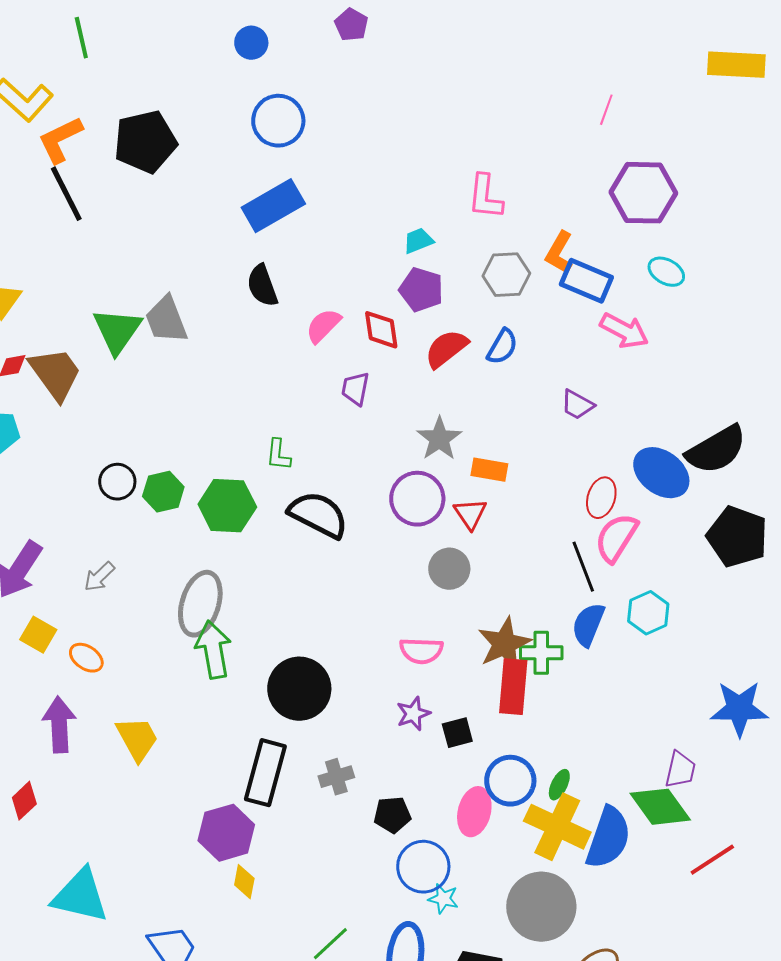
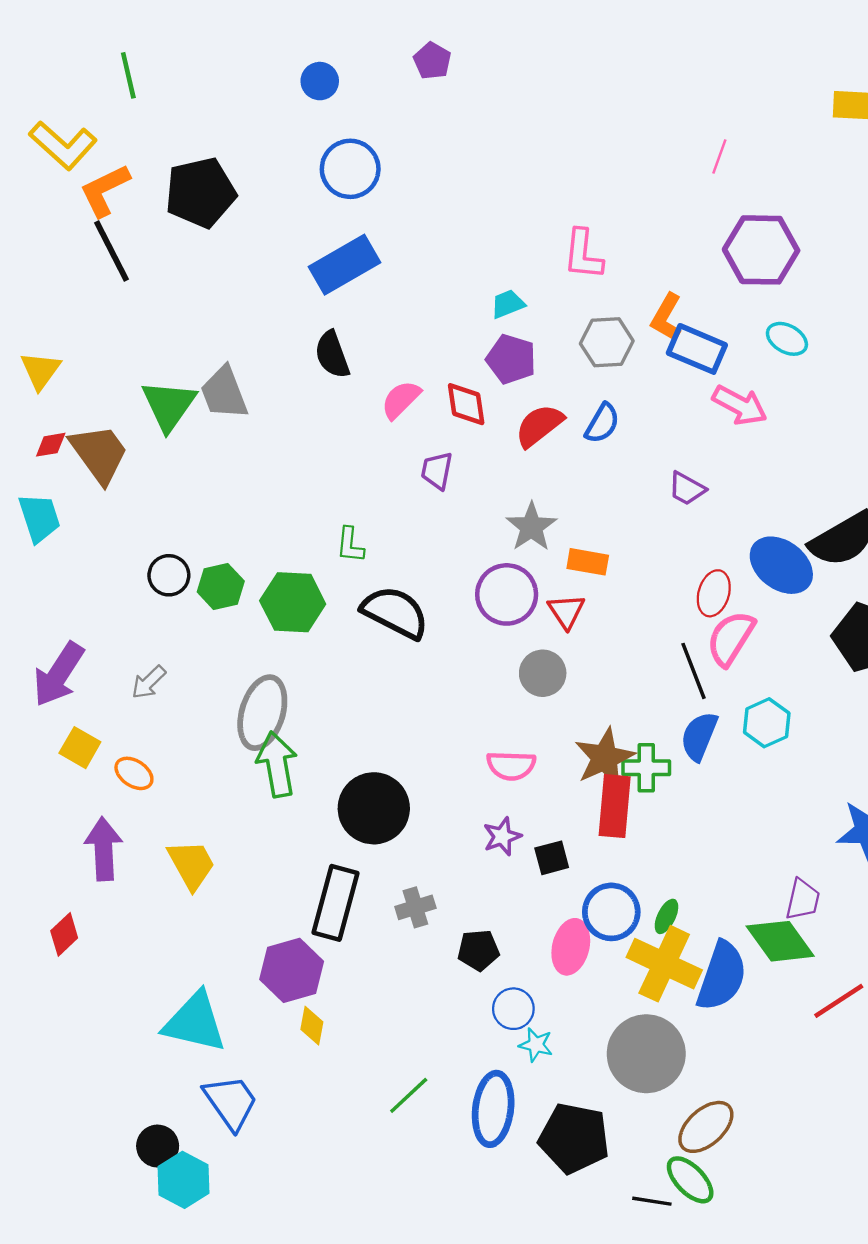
blue circle: (423, 867) -> (513, 1009), size x0.7
cyan triangle: (80, 896) -> (195, 1022), moved

